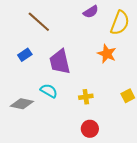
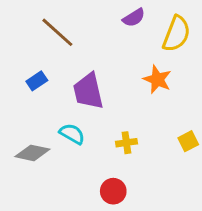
red circle: (90, 129) -> (113, 191), moved

